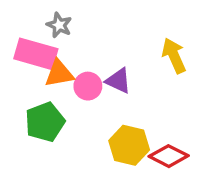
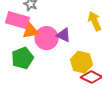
pink circle: (88, 86) -> (46, 38), size x1.5
yellow hexagon: (129, 145) -> (81, 62), moved

